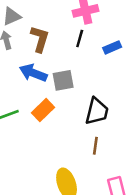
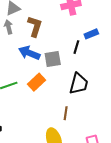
black line: (80, 39) -> (76, 47), moved
brown line: (95, 146) -> (66, 113), moved

